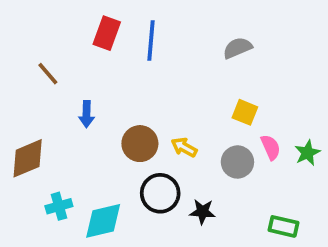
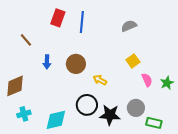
yellow square: (245, 112) -> (133, 61), turned 32
brown circle: (140, 144) -> (76, 64), moved
gray circle: (237, 162) -> (136, 108), moved
cyan cross: (59, 206) -> (24, 114), moved
black star: (202, 212) -> (110, 115), size x1.5

